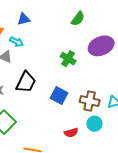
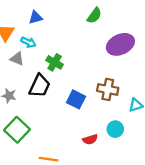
green cross: (68, 59) -> (55, 62), moved
brown cross: (90, 101) -> (108, 89), moved

